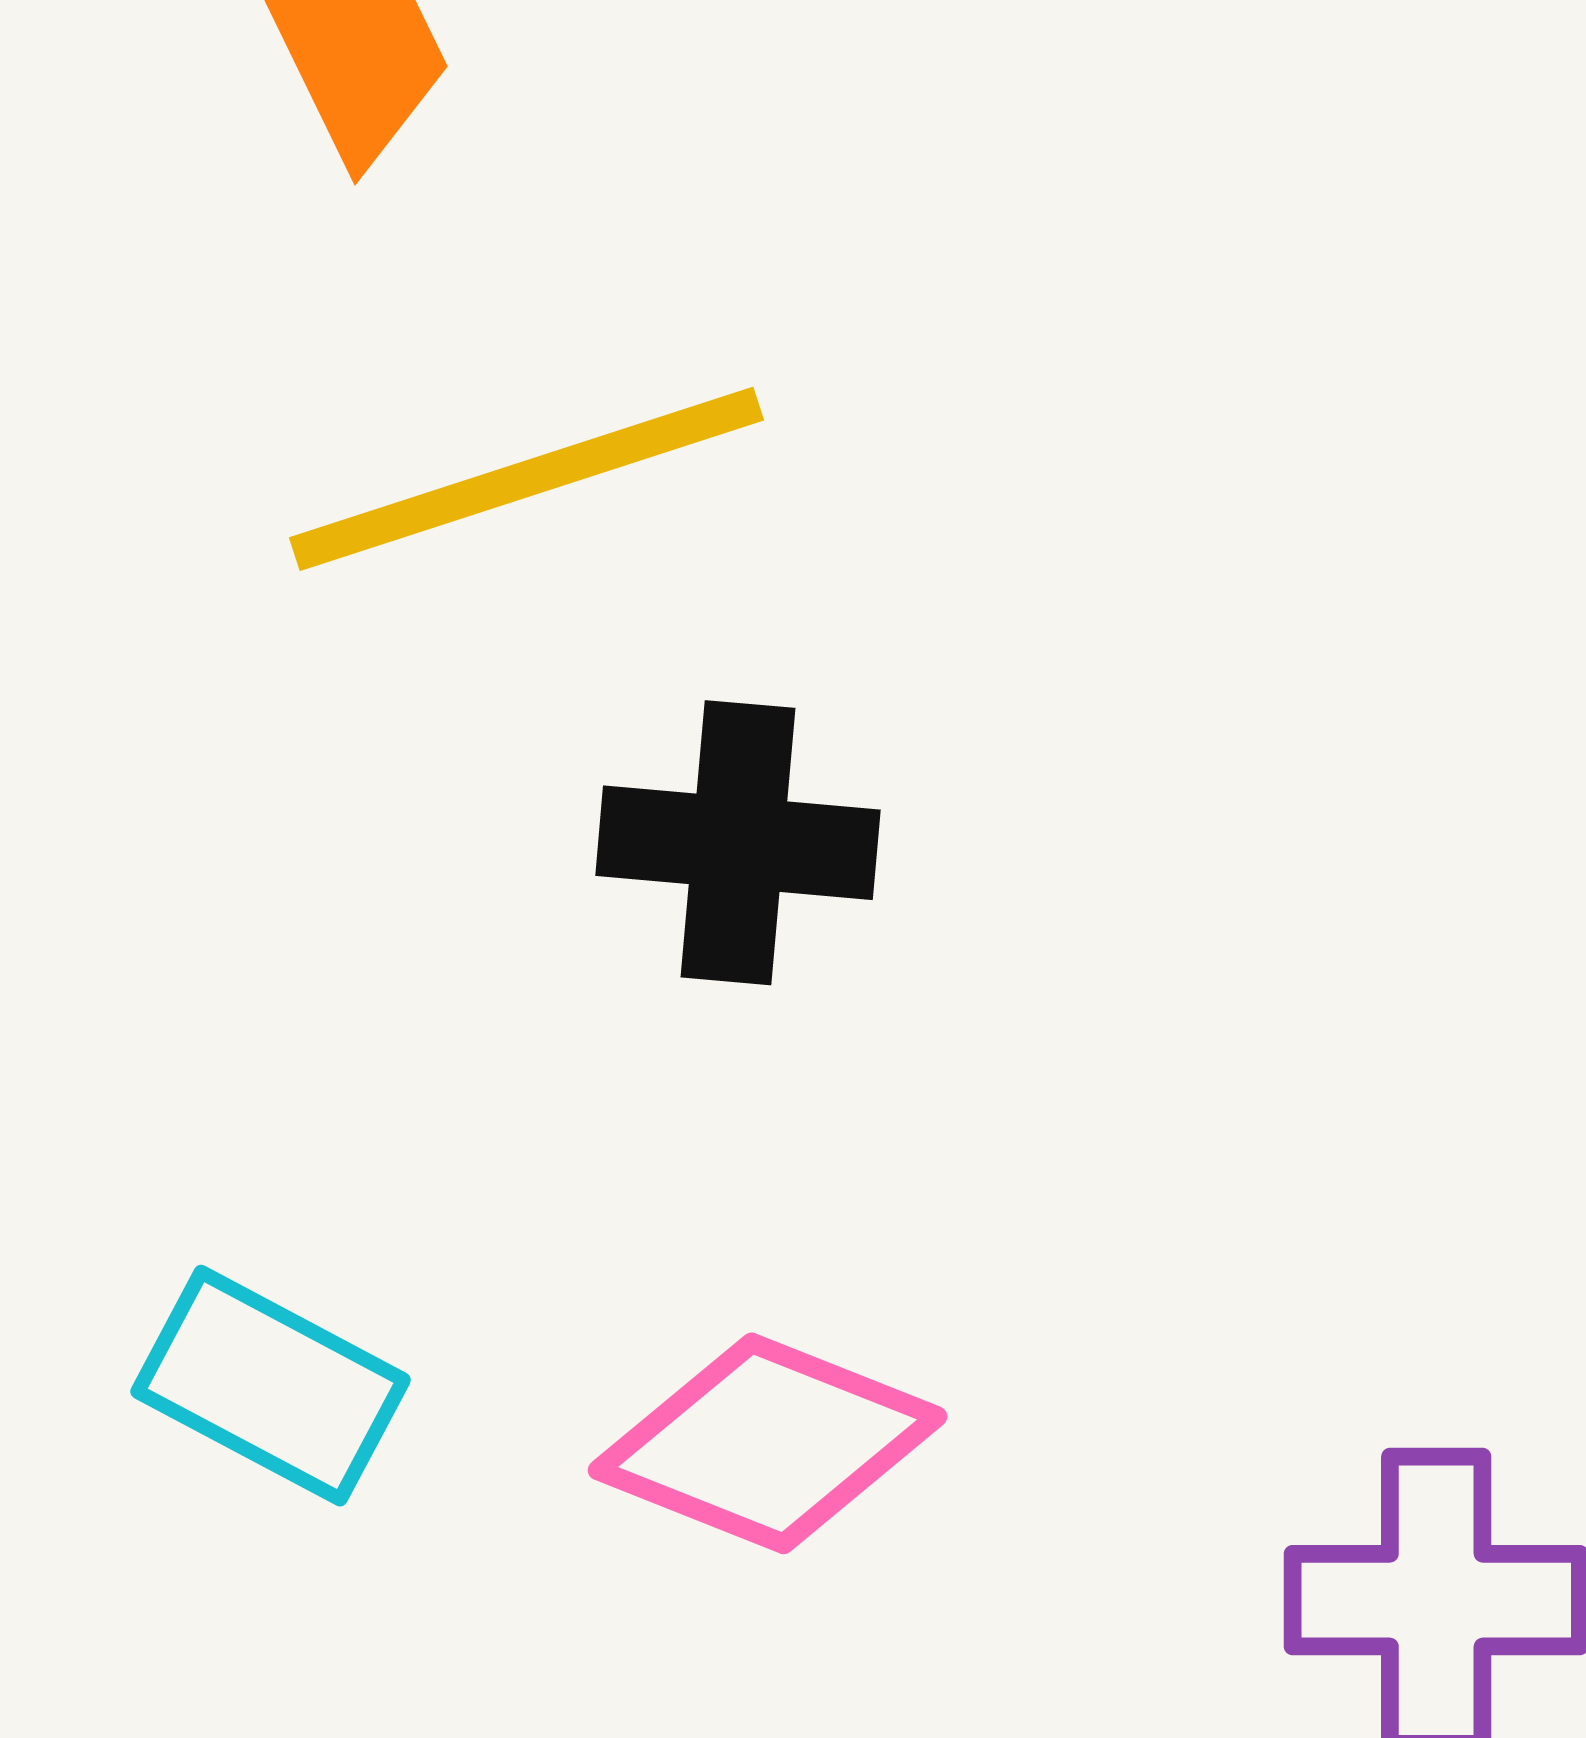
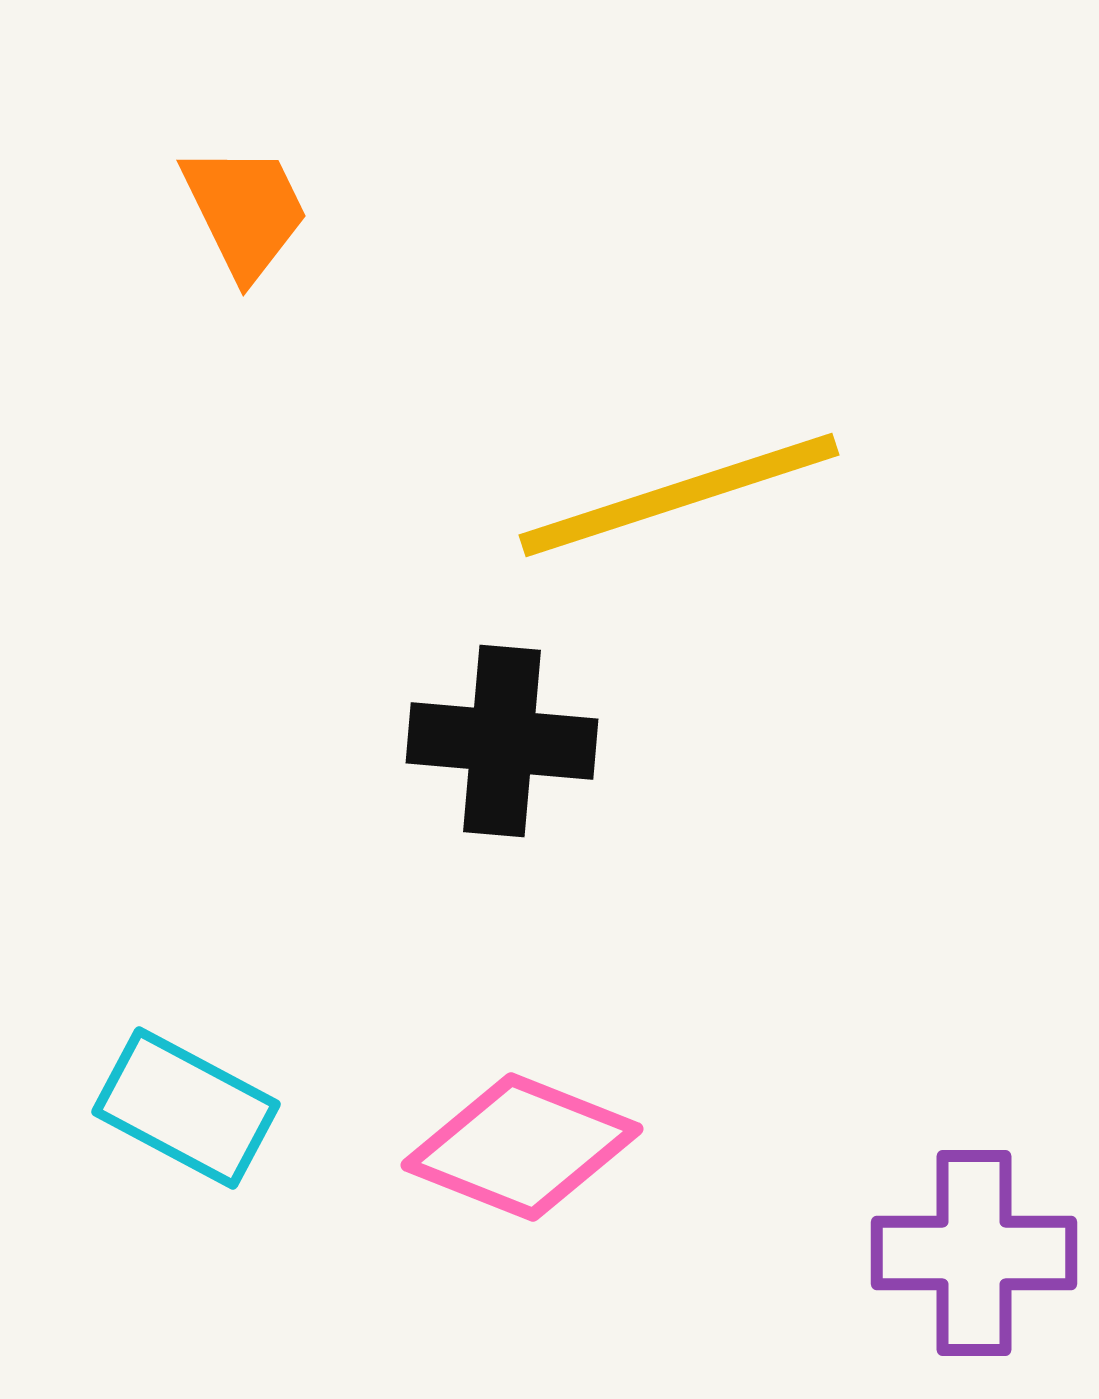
yellow line: (526, 479) -> (679, 495), moved

